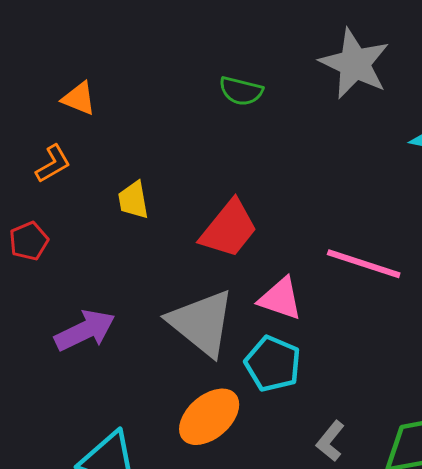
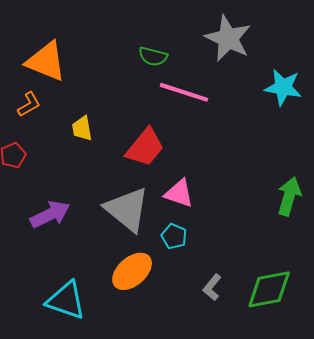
orange triangle: (79, 99) -> (46, 61), size x1.8
pink line: (364, 264) -> (184, 92), moved
cyan pentagon: (273, 364) -> (174, 236), size x0.7

